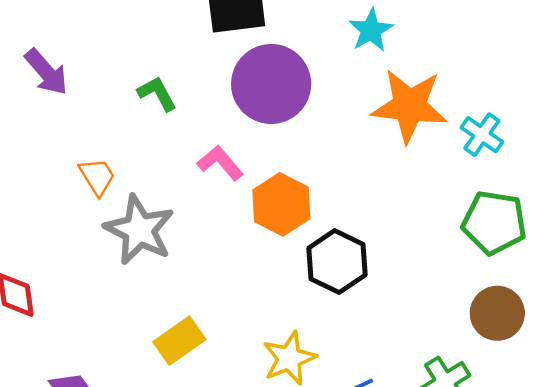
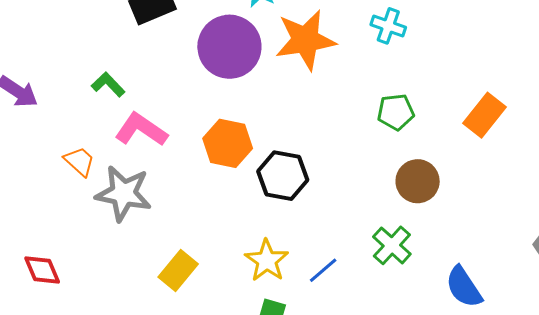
purple circle: (271, 84) -> (229, 47), moved
cyan cross: (482, 135) -> (388, 26), moved
pink L-shape: (220, 163) -> (141, 130), moved, size x1.4
green pentagon: (494, 223) -> (396, 112), size x0.7

